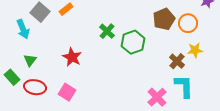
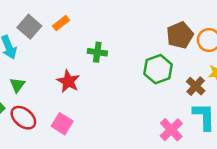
green cross: (107, 31) -> (97, 52), moved, turned -35
green hexagon: (133, 42) -> (158, 69), moved
red ellipse: (35, 87) -> (23, 118), turned 30

